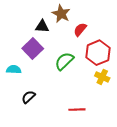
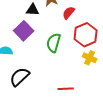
green semicircle: (64, 61) -> (54, 43), turned -30
black semicircle: (28, 97) -> (20, 77), size x1.5

